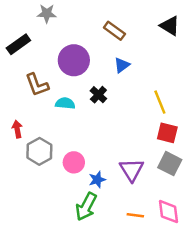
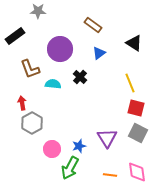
black triangle: (170, 26) -> (134, 43), moved
red arrow: (17, 129) -> (22, 103), moved
pink circle: (74, 162) -> (52, 149), moved

